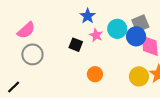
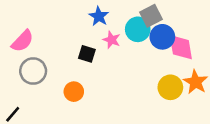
gray square: (140, 23) -> (151, 16), moved
orange circle: (95, 74) -> (74, 92), moved

